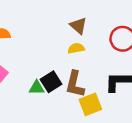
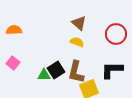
yellow semicircle: (76, 48) -> (77, 42), turned 32

